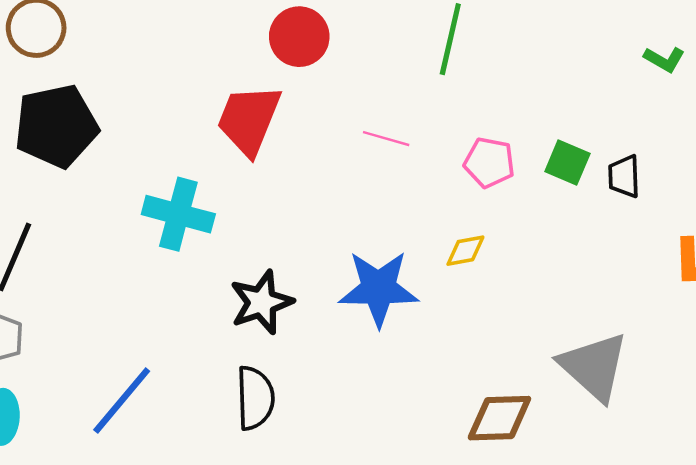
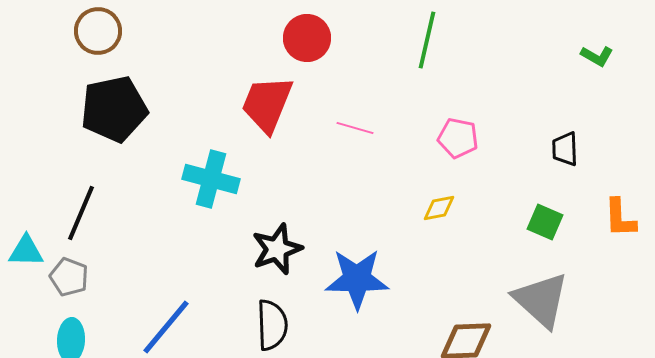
pink line: (386, 139) -> (355, 128), moved
green square: (567, 163) -> (545, 222), moved
blue star: (379, 288) -> (357, 279), moved

